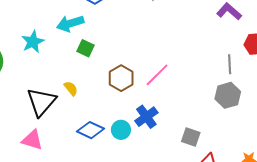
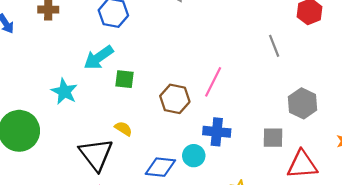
gray line: (230, 64) -> (274, 46), moved
gray hexagon: (228, 95) -> (303, 103), moved
blue cross: (146, 117) -> (217, 132), turned -30

